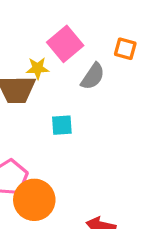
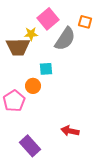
gray semicircle: (93, 76) -> (65, 39), size x1.4
orange circle: (34, 200) -> (33, 86), moved, size x0.6

